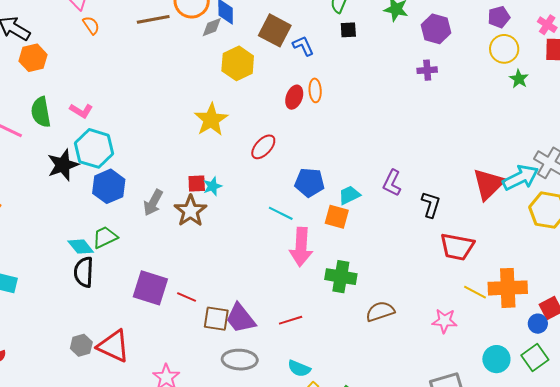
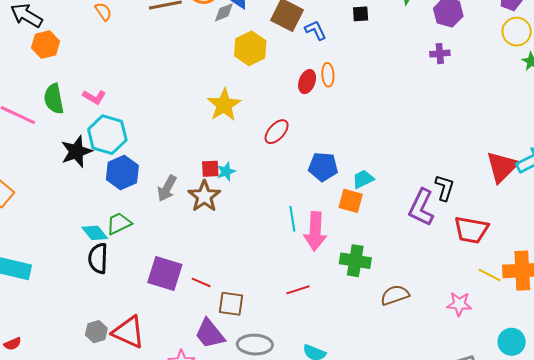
purple L-shape: (392, 183) -> (421, 207), moved, size x1.4
cyan line: (281, 213) -> (292, 219), moved, turned 55
purple trapezoid: (240, 318) -> (210, 334), moved
red line: (291, 320) -> (298, 290), moved

